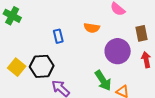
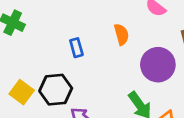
orange semicircle: (92, 28) -> (121, 34), turned -112

